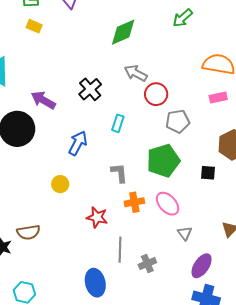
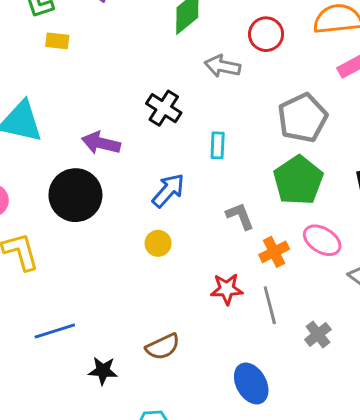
red circle: (156, 94) -> (266, 34), moved
gray pentagon: (178, 121) -> (303, 118), size x1.4
blue arrow: (78, 143) -> (168, 190), turned 30
yellow circle: (60, 184) -> (158, 243), moved
brown semicircle: (28, 232) -> (163, 347), moved
gray line: (120, 250) -> (270, 305), moved

